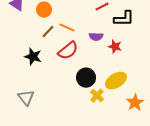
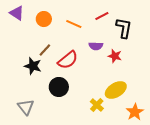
black L-shape: (124, 19) -> (124, 28), turned -80
orange line: (67, 28) -> (74, 24), moved
brown line: (48, 32) -> (45, 50), moved
black circle: (86, 78) -> (59, 87), moved

